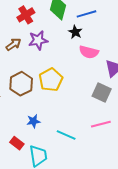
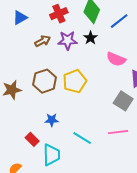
blue line: (86, 14) -> (119, 21), turned -30
black star: (75, 32) -> (90, 38), moved

